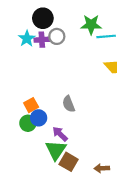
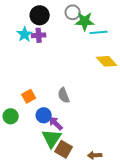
gray circle: (57, 36) -> (73, 12), moved
blue circle: (39, 118) -> (44, 115), moved
green circle: (28, 123) -> (11, 116), moved

